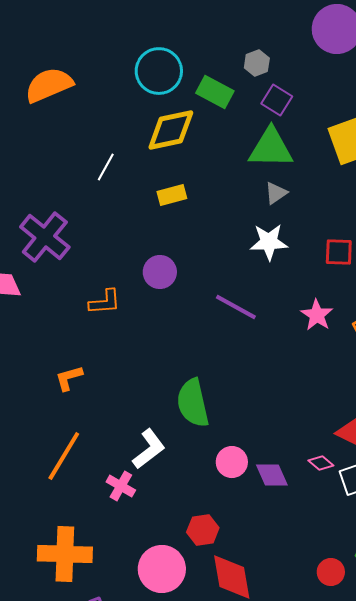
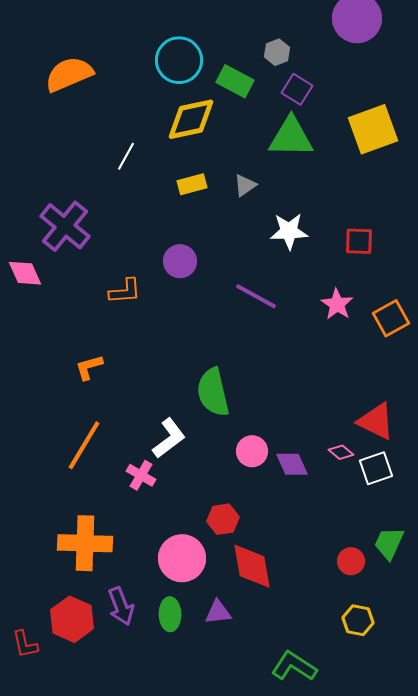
gray triangle: (276, 193) -> (245, 185), moved

